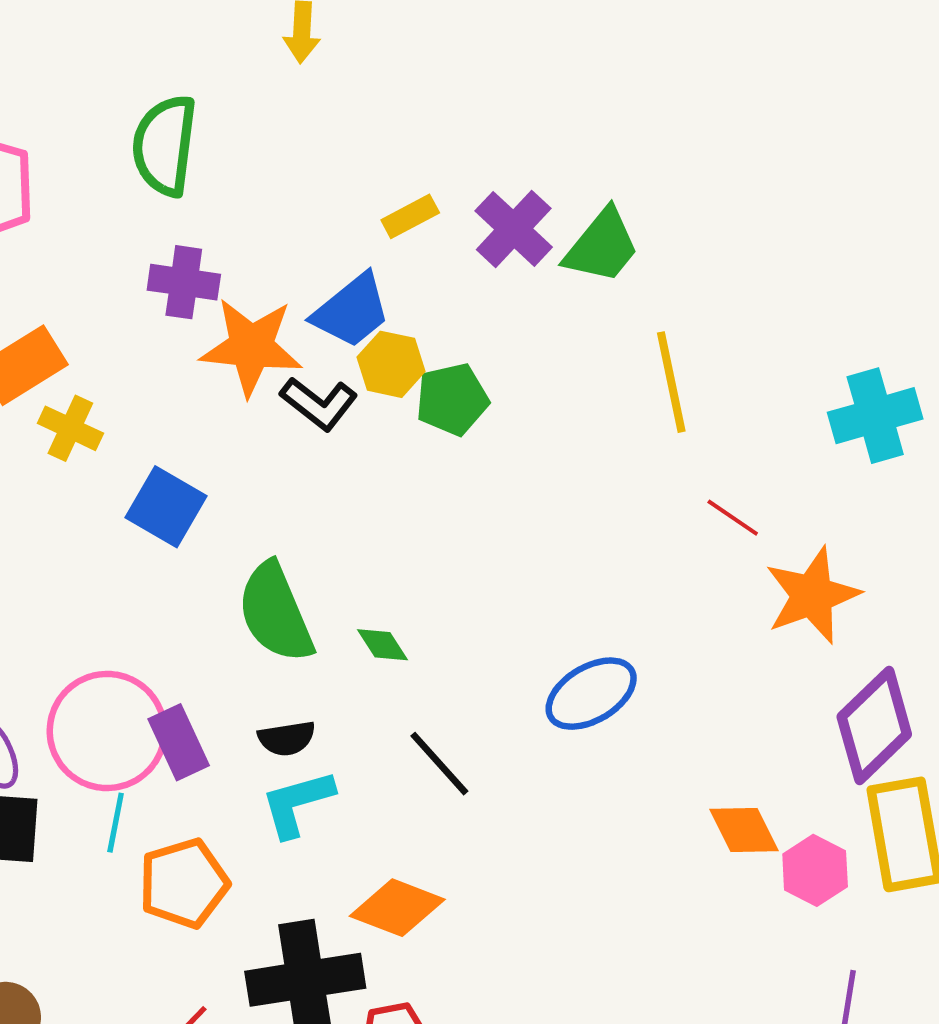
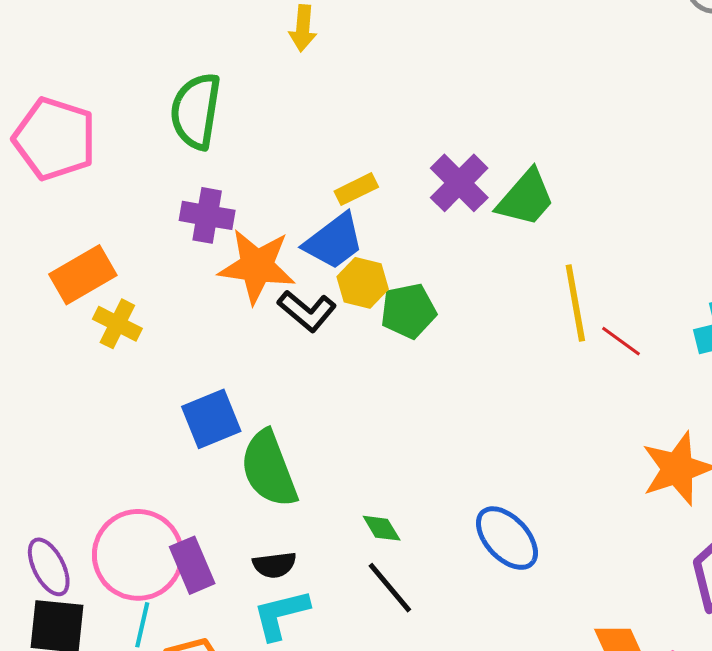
yellow rectangle: (410, 216) -> (356, 189), moved
blue square: (166, 507) -> (211, 419), moved, turned 36
red line: (733, 518) -> (621, 341), moved
green diamond: (383, 645) -> (382, 528), moved
blue ellipse: (591, 694) -> (507, 538), turned 76

